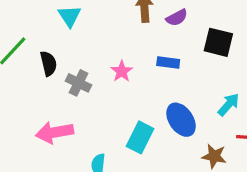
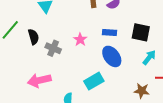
black square: (218, 42) -> (141, 32), moved
blue ellipse: (181, 120) -> (112, 56), moved
cyan rectangle: (140, 137) -> (94, 81), turned 36

